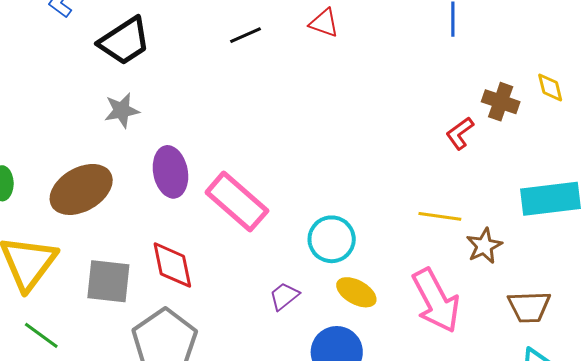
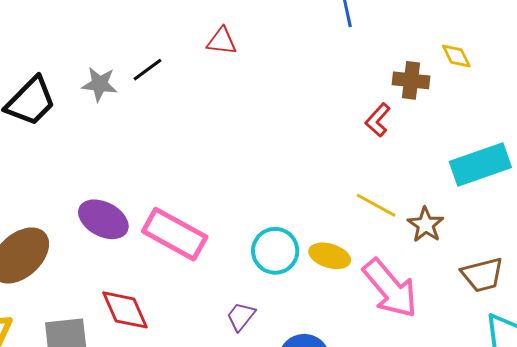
gray star: (122, 110) -> (99, 84), moved, turned 30
purple ellipse: (170, 172) -> (103, 219), turned -39
yellow line: (440, 216) -> (376, 205), turned 33
yellow ellipse: (356, 292) -> (330, 256), moved

